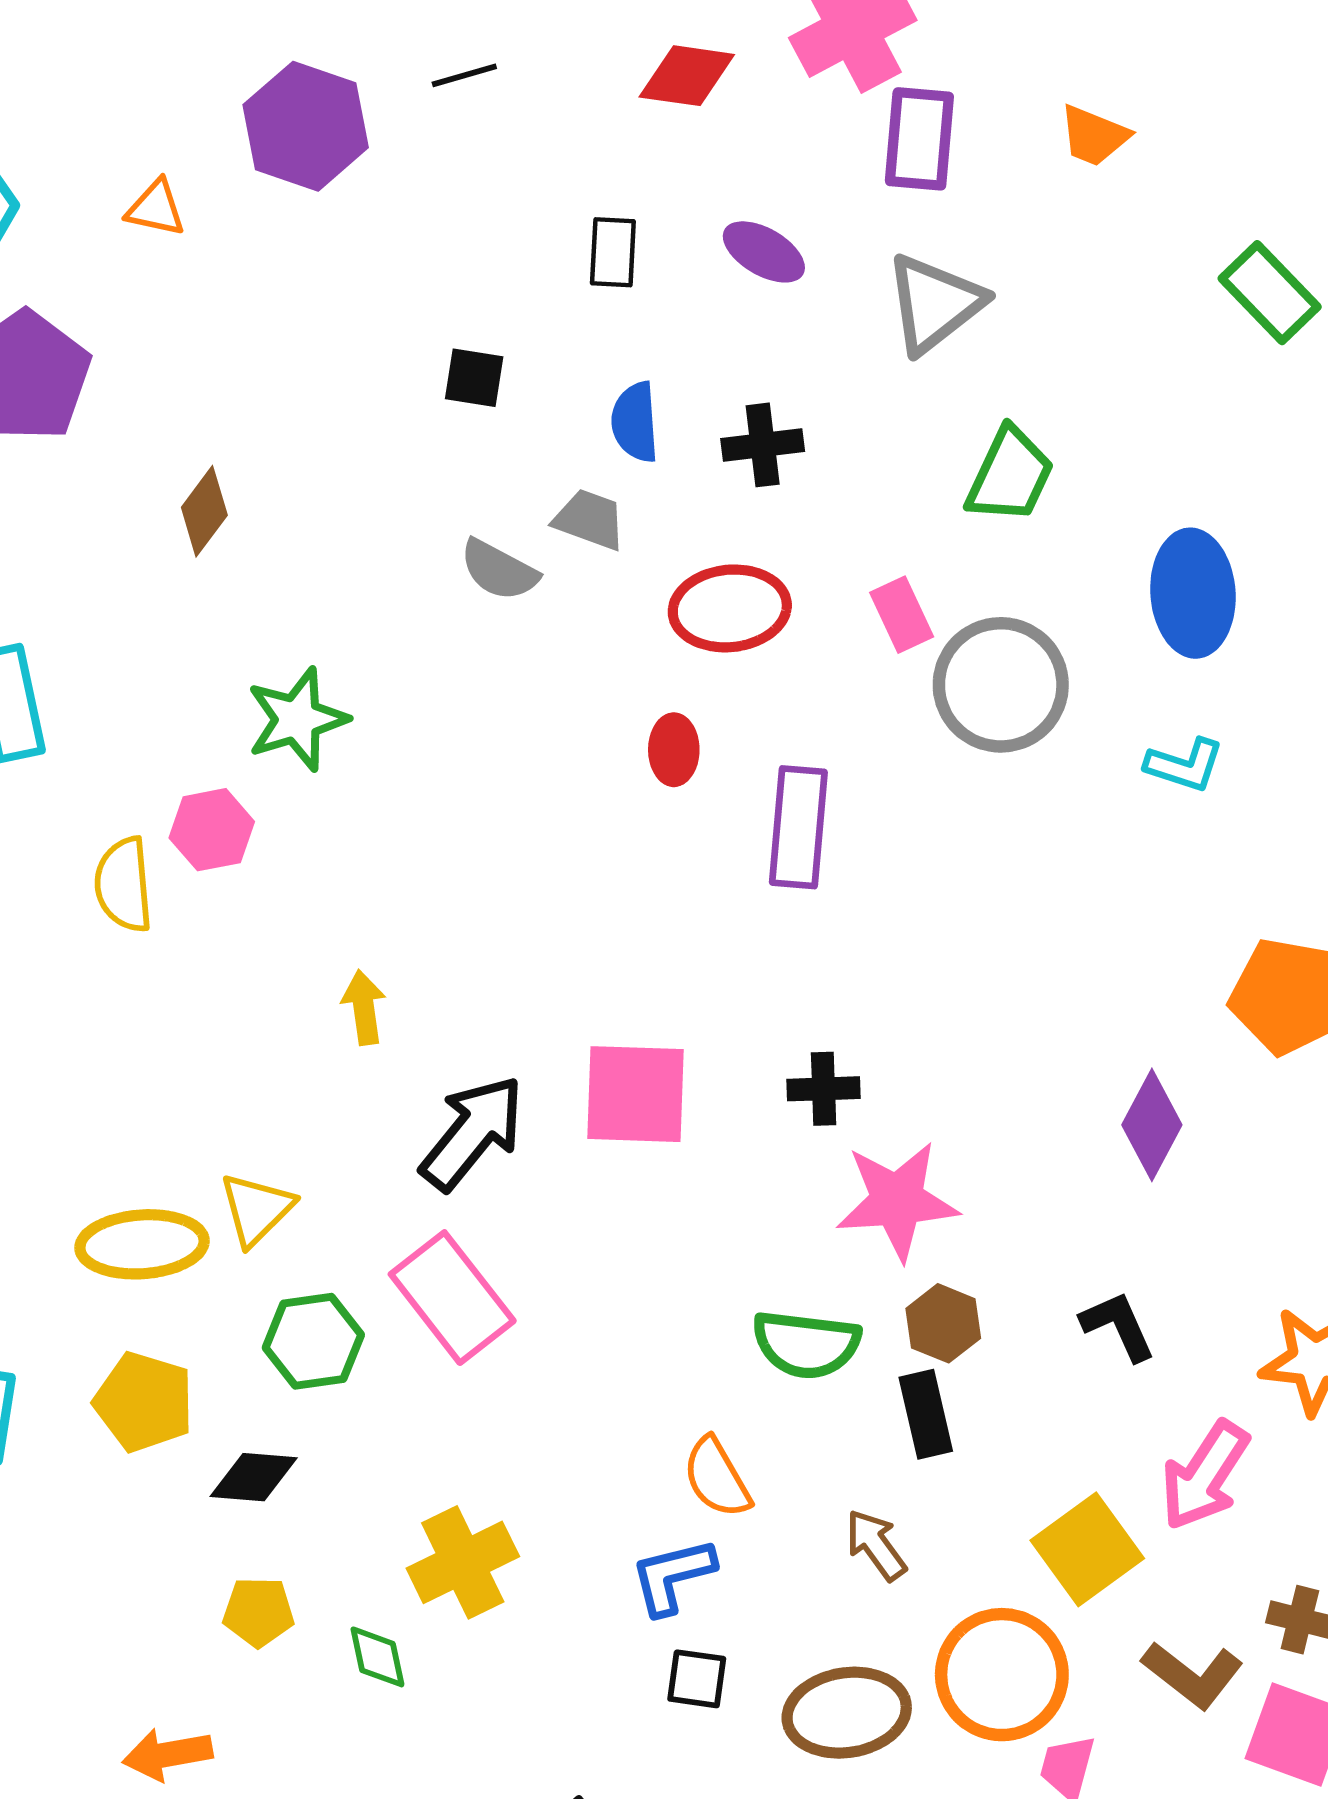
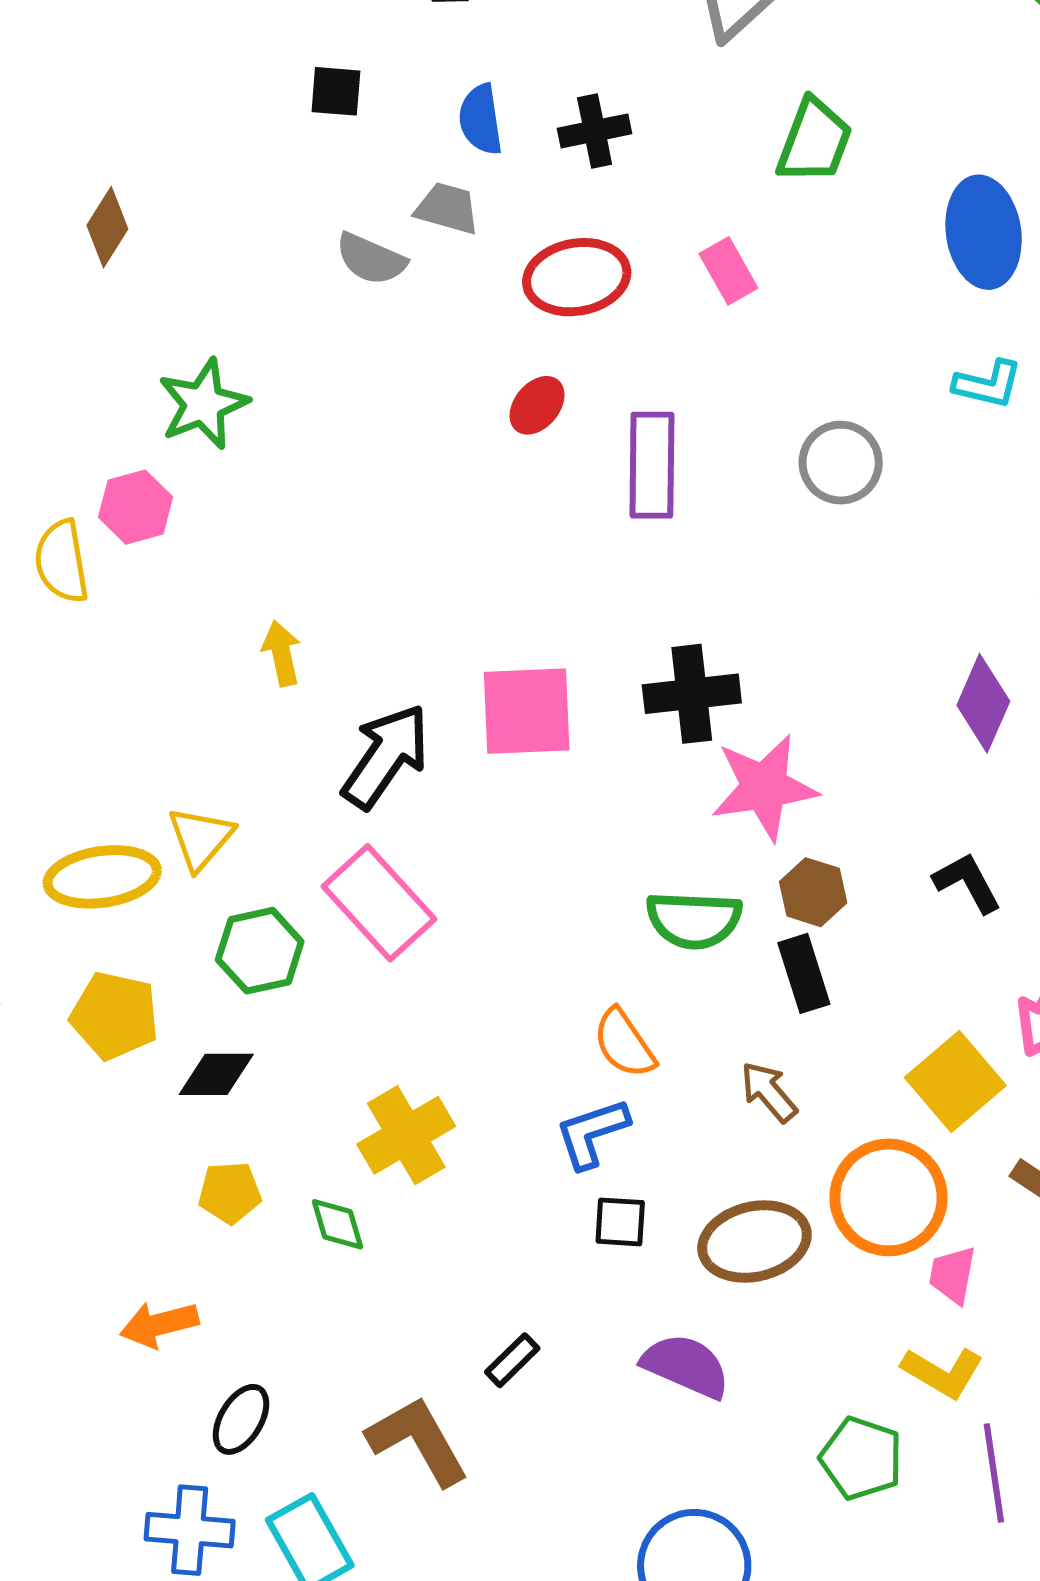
gray circle: (1001, 685) -> (841, 463), moved, size x0.7
red ellipse: (674, 750) -> (537, 405), turned 44
black cross: (824, 1089) -> (692, 694), size x1.5

